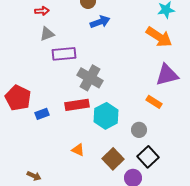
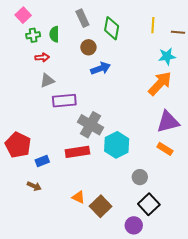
orange arrow: (159, 37) -> (160, 84), turned -80
orange rectangle: (154, 102) -> (165, 149), moved
cyan hexagon: (106, 116) -> (117, 145), moved
brown square: (113, 159) -> (101, 206), moved
brown arrow: (34, 176) -> (34, 186), moved

